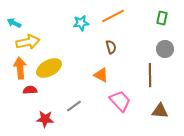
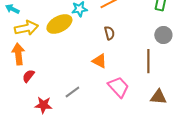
yellow ellipse: (49, 68) -> (59, 24), moved
red semicircle: (30, 90) -> (28, 76), turned -48

